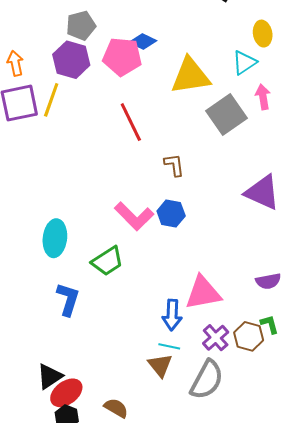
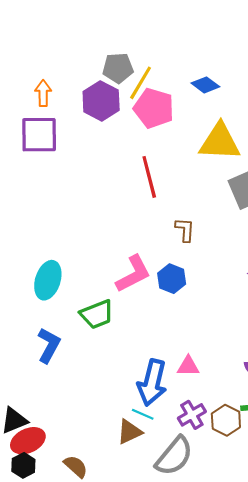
blue diamond: (143, 41) -> (205, 85), moved
yellow line: (51, 100) -> (141, 83), moved
pink L-shape: (134, 216) -> (133, 274), turned -84
pink triangle: (203, 293) -> (188, 366), size x0.6
blue arrow: (172, 315) -> (152, 383), size x1.4
brown triangle: (160, 365) -> (129, 432), turned 32

